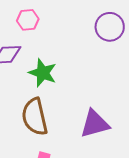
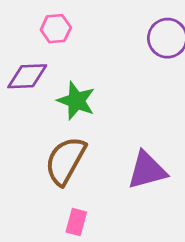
brown semicircle: (35, 117) -> (65, 161), turned 42

